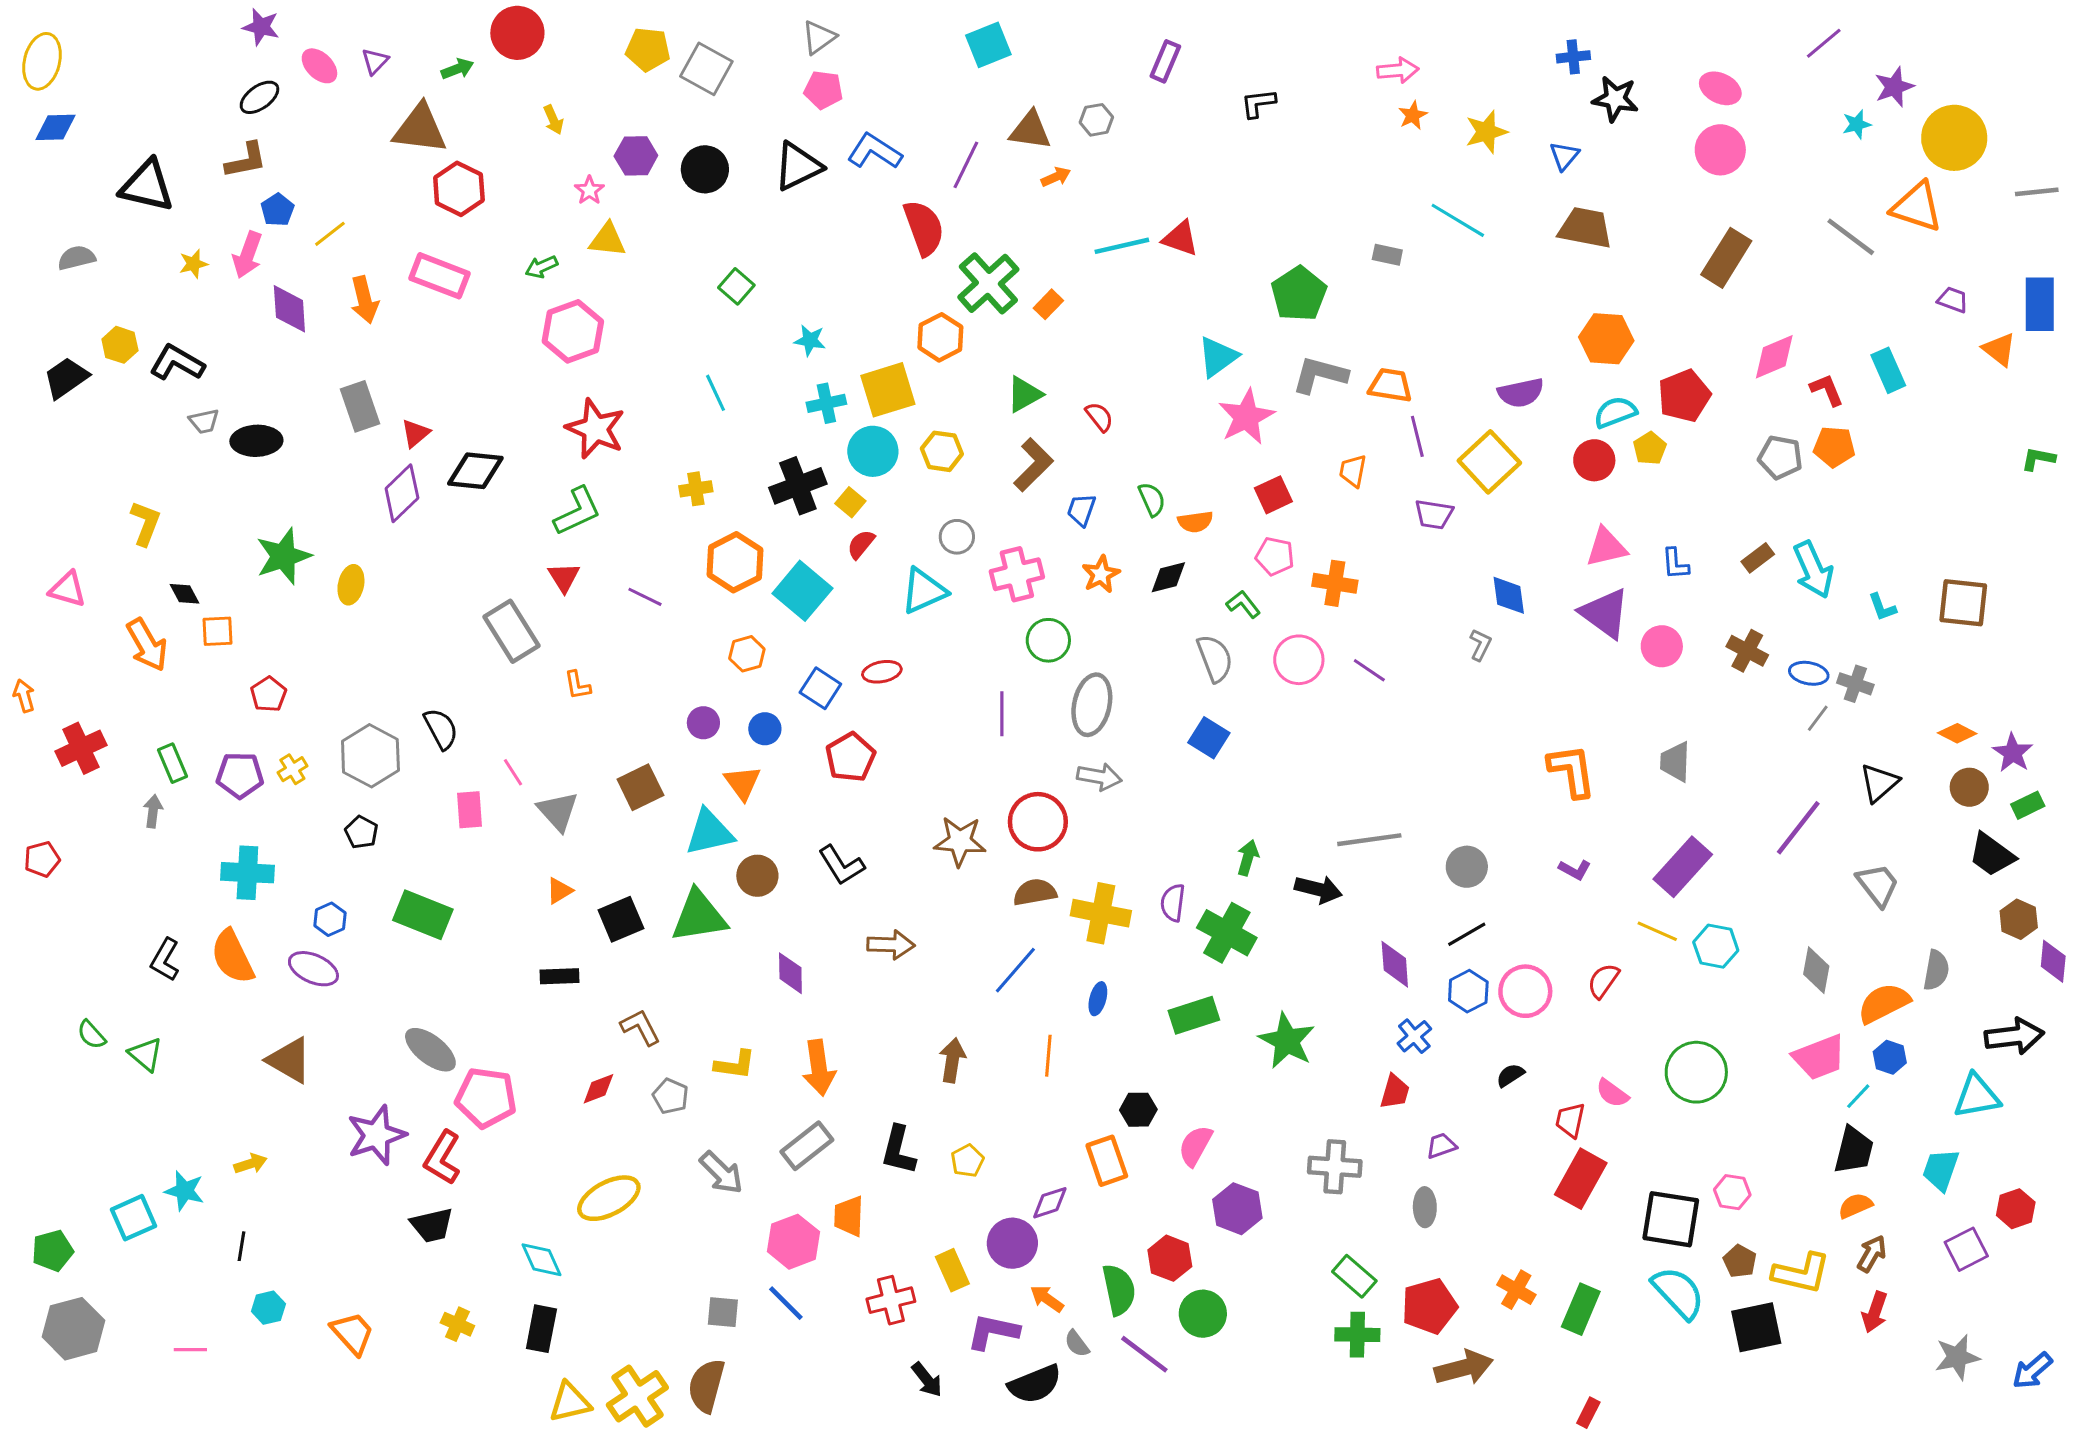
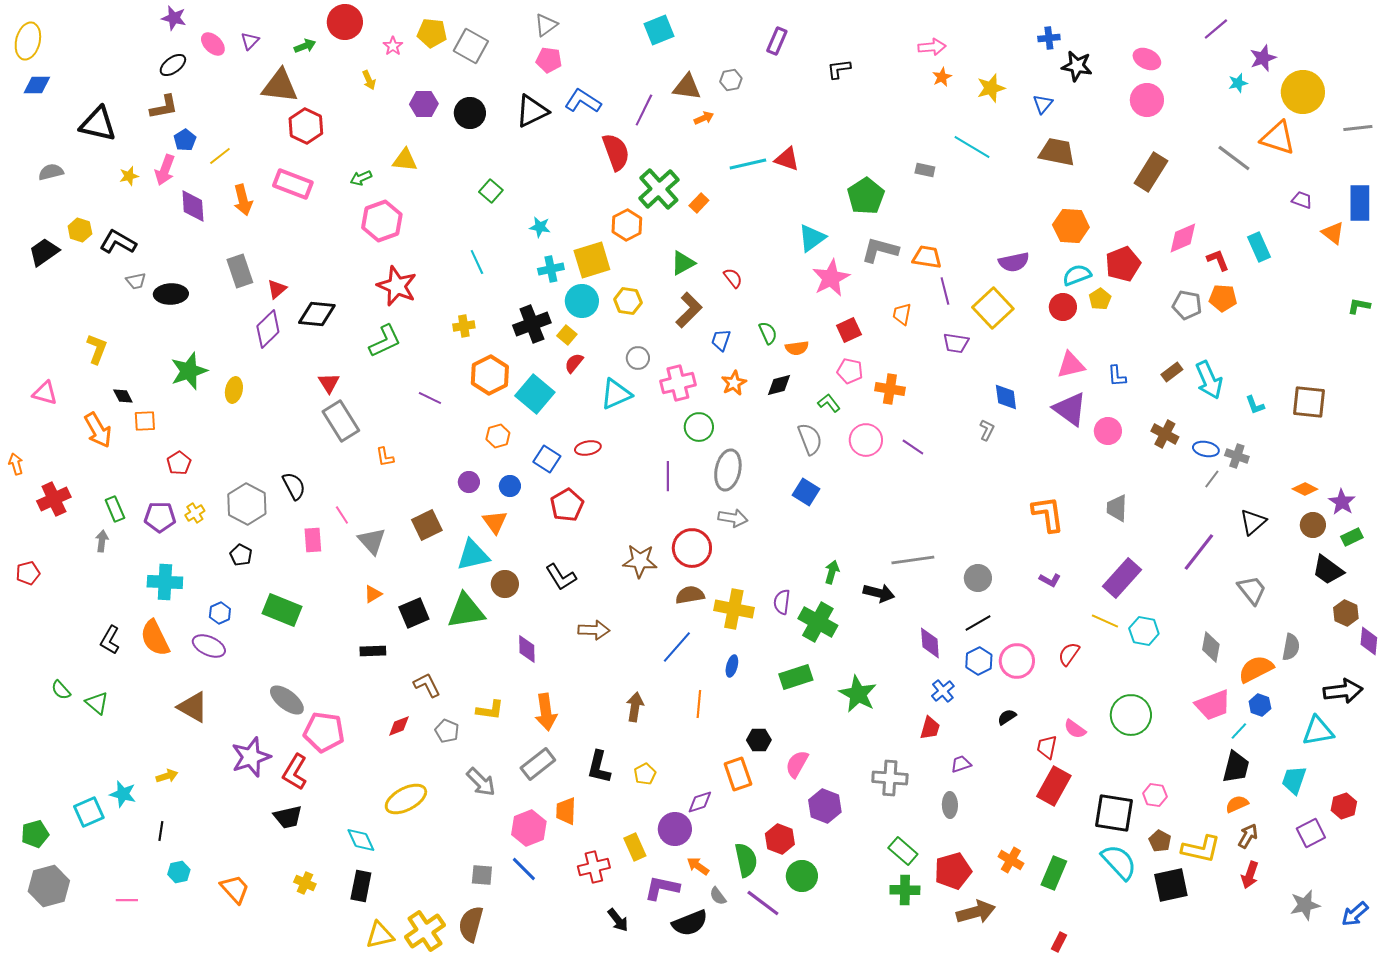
pink star: (589, 190) -> (393, 46), moved
red triangle: (564, 577) -> (329, 383), moved

